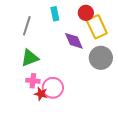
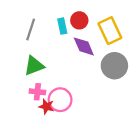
red circle: (86, 13) -> (79, 20), moved
cyan rectangle: (55, 14) -> (62, 26), moved

